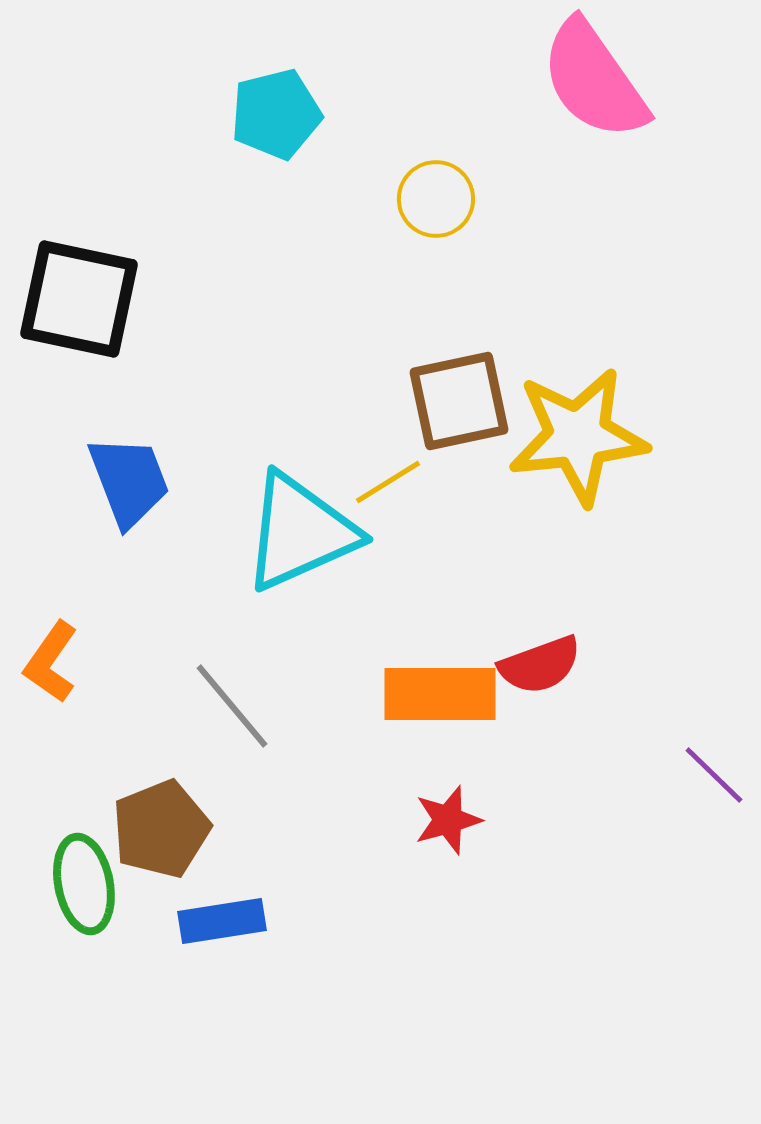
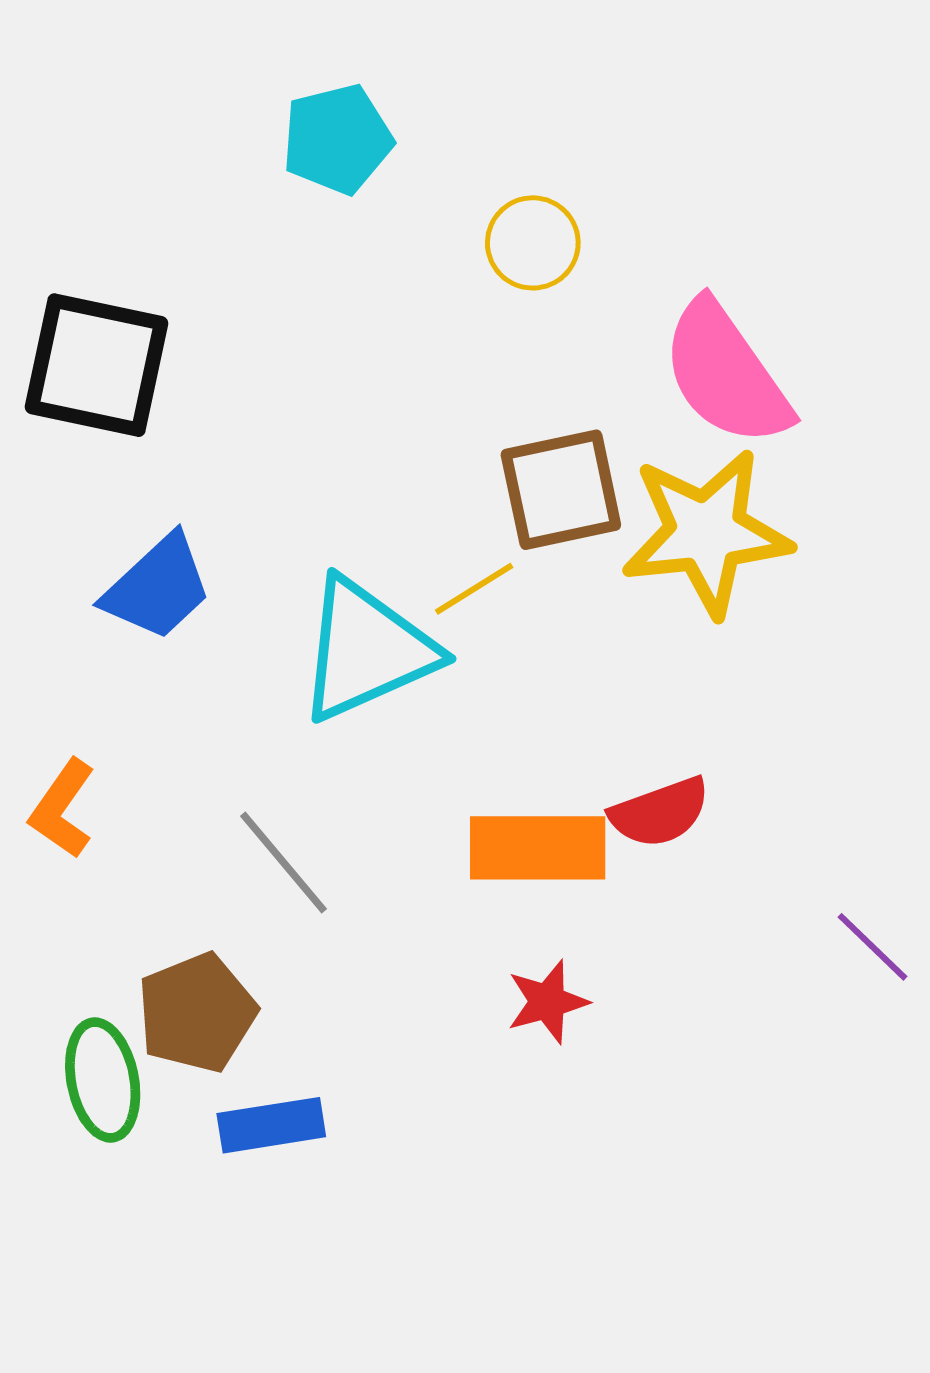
pink semicircle: (594, 80) -> (726, 374), moved
blue trapezoid: (129, 481) -> (158, 588), turned 68

